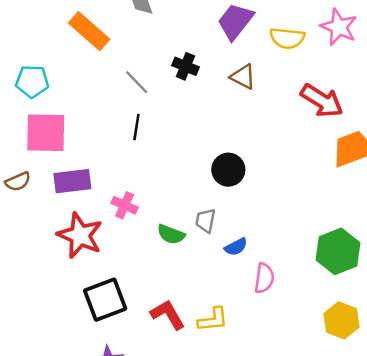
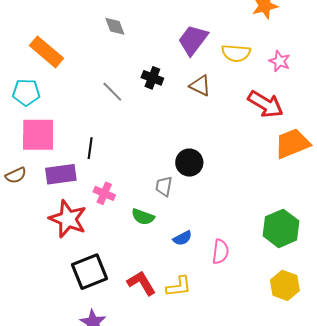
pink star: (339, 27) -> (280, 61), moved, size x0.7
orange rectangle: (89, 31) -> (46, 52), moved
black line: (136, 127) -> (90, 148), moved
gray trapezoid: (205, 221) -> (164, 186), moved
blue semicircle: (236, 247) -> (182, 238), moved

